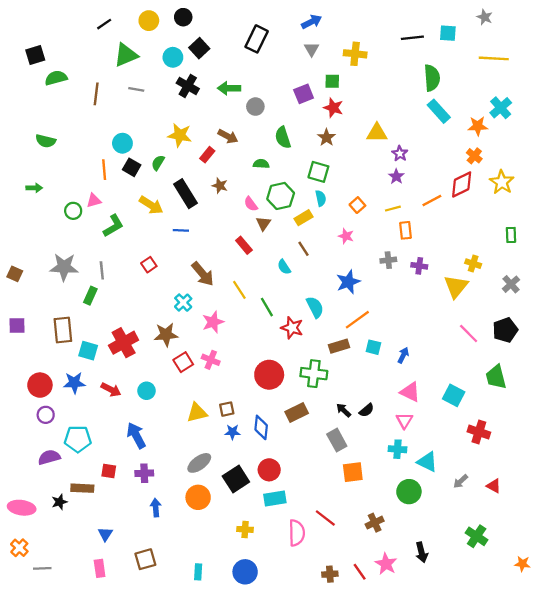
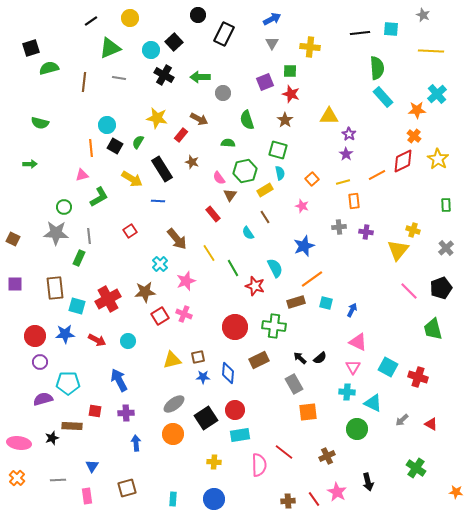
black circle: (183, 17) -> (198, 15), moved
green circle: (73, 211) -> (64, 207), moved
cyan square: (454, 395) -> (388, 367), moved
gray line: (42, 568) -> (58, 480), moved

